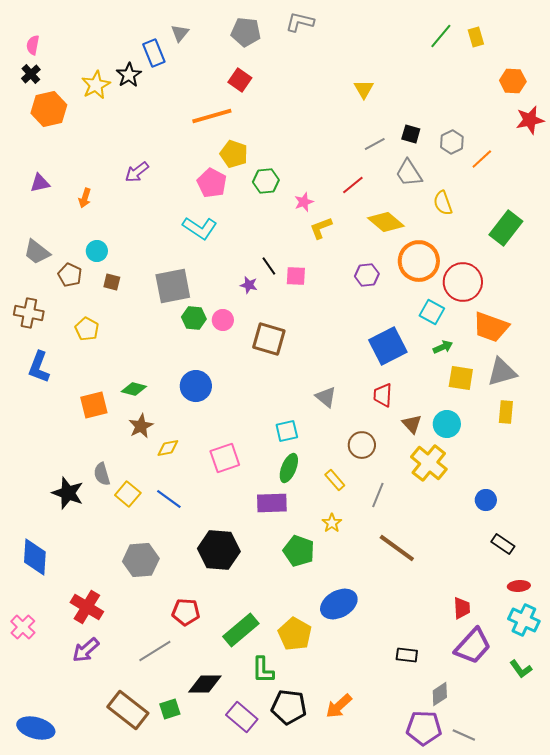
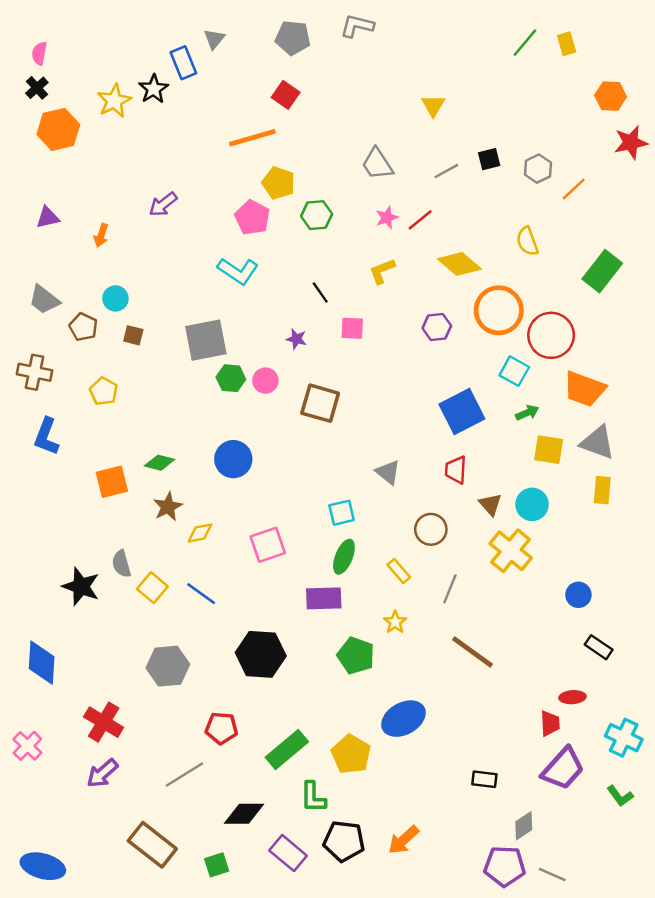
black square: (411, 134) -> (489, 159), turned -30
gray trapezoid: (409, 173) -> (377, 164), moved
pink star: (304, 202) -> (387, 218), moved
black line: (269, 266) -> (320, 292), moved
gray triangle: (502, 372) -> (597, 442), turned 36
red ellipse: (519, 586) -> (572, 697), moved
green square: (170, 709) -> (217, 865), moved

